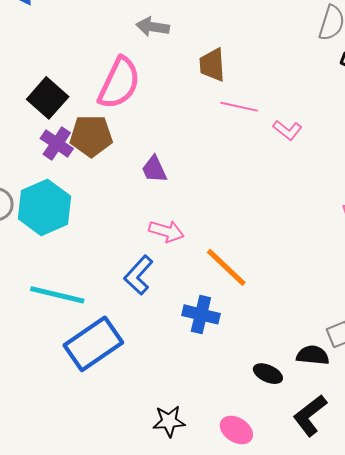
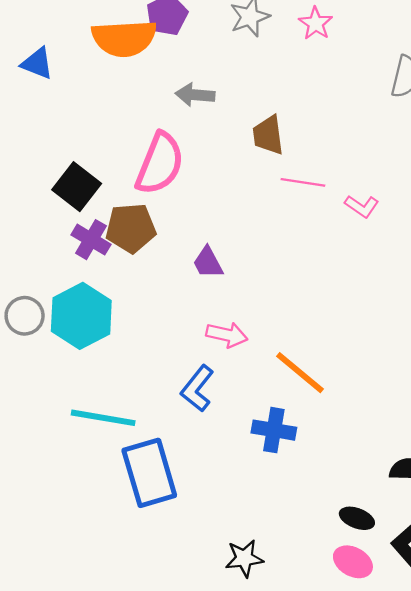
blue rectangle: (93, 344) -> (149, 473), turned -68
black ellipse: (268, 374) -> (357, 518), moved
pink ellipse: (236, 430) -> (353, 562), moved

